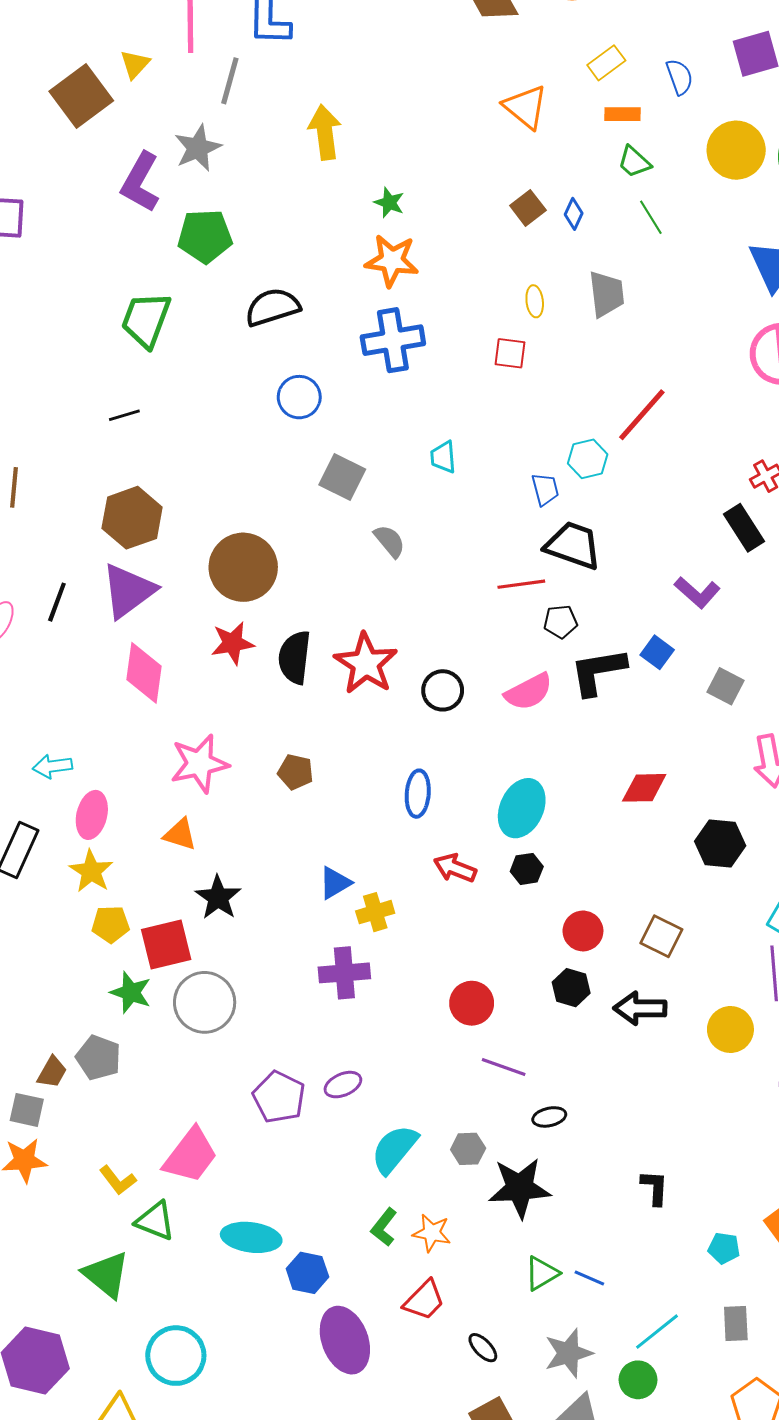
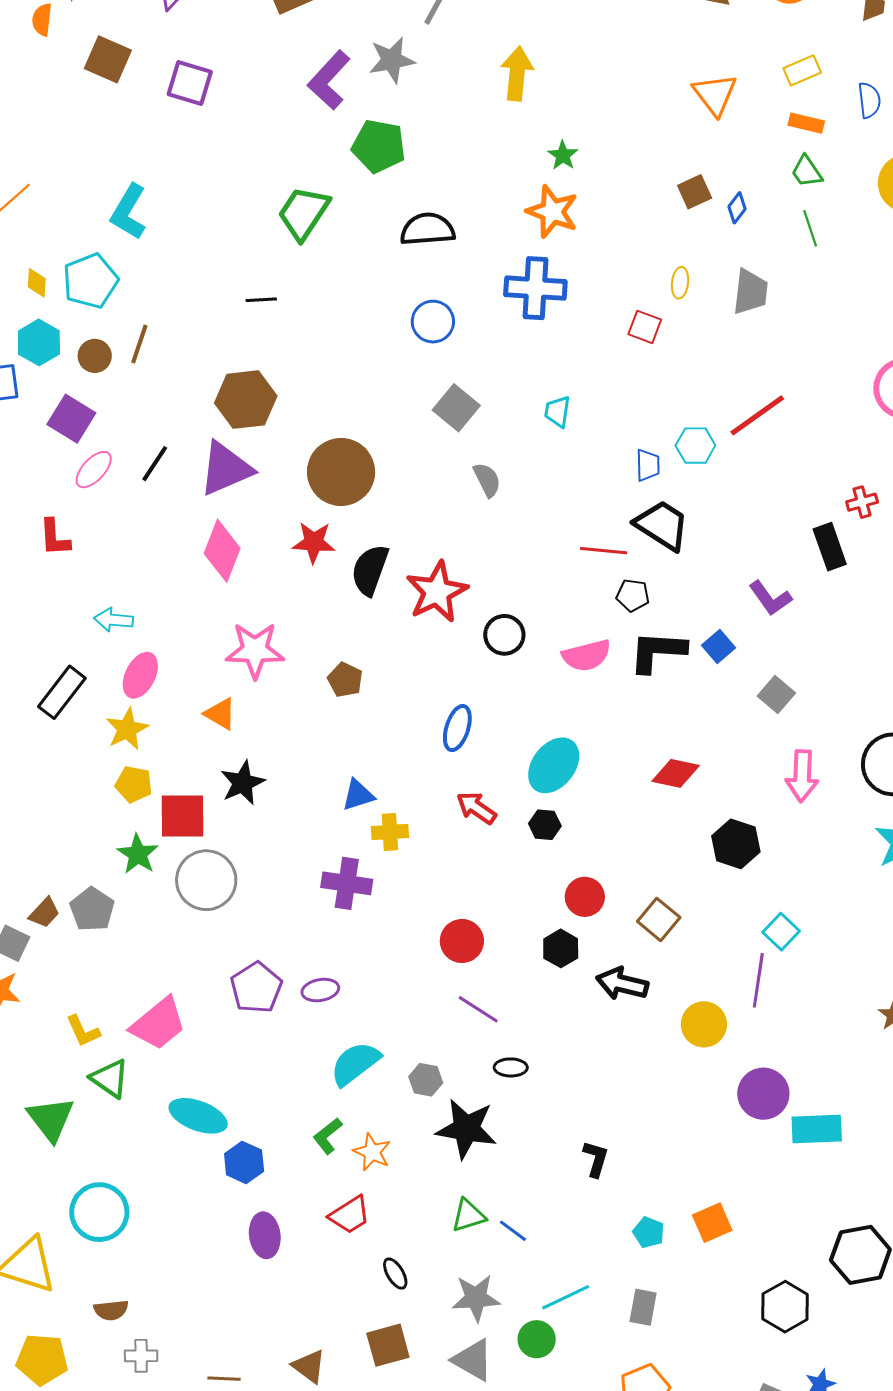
purple ellipse: (345, 1340) -> (265, 1235), size x0.7

